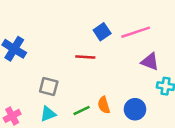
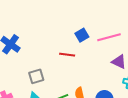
gray square: (49, 86) -> (36, 76), turned -35

